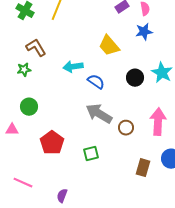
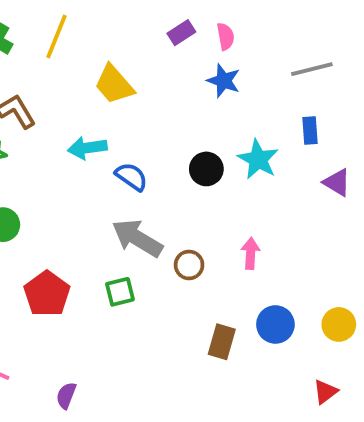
blue star: (144, 32) -> (224, 81), turned 30
yellow trapezoid: (109, 46) -> (114, 84), moved
pink arrow: (158, 122) -> (250, 253), size x0.6
green square: (91, 154) -> (120, 292), moved

